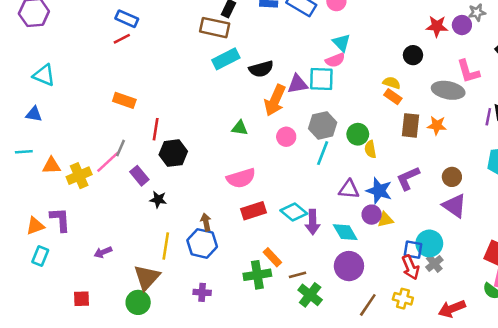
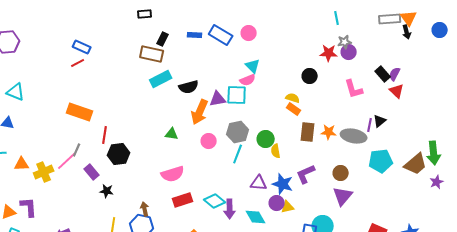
gray star: (477, 12) -> (345, 42), moved
gray ellipse: (448, 90) -> (354, 136), moved
orange rectangle: (124, 100) -> (80, 112), size x1.4
purple triangle: (454, 206) -> (343, 196), turned 35

